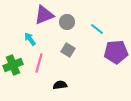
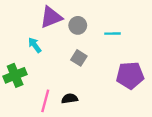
cyan line: (97, 29) -> (113, 34), turned -40
purple pentagon: (116, 52) -> (130, 75), moved
pink line: (39, 63) -> (45, 101), moved

